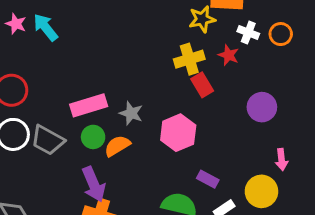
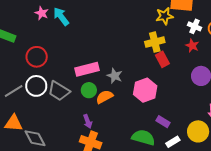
red star: (229, 55) -> (192, 46), moved
purple arrow: (94, 184) -> (88, 121), size x0.6

